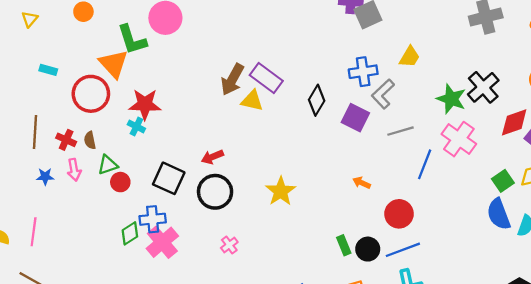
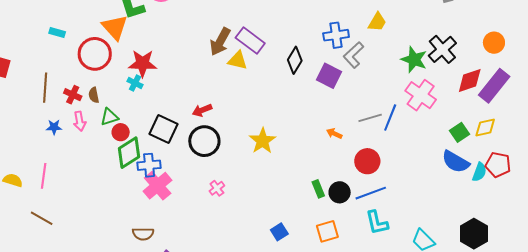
gray line: (401, 131) -> (370, 118), moved
blue semicircle: (499, 214) -> (456, 162), turned -40
green diamond: (130, 233) -> (129, 153), moved, size x1.5

